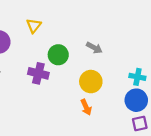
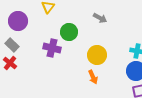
gray arrow: (94, 48) -> (100, 18), moved

